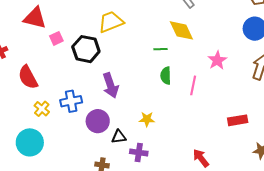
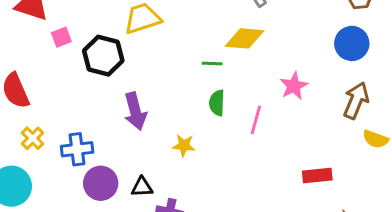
yellow diamond: (181, 30) -> (245, 38), turned -64
blue cross: (71, 101) -> (77, 149), moved
yellow star: (147, 119) -> (184, 145), moved
purple circle: (98, 121) -> (101, 183), moved

